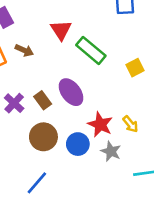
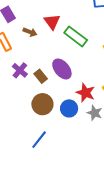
brown arrow: (24, 50) -> (30, 32), moved
purple cross: (14, 103) -> (20, 70), moved

